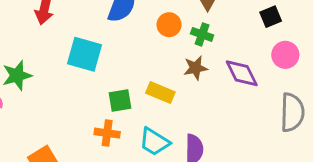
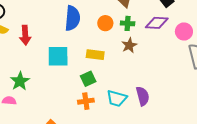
pink circle: (285, 55) -> (184, 32), moved
purple diamond: (242, 73) -> (157, 23), moved, turned -45
yellow rectangle: (160, 92) -> (95, 55), moved

